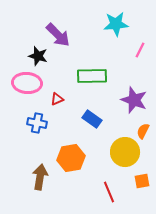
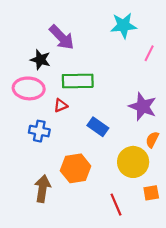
green rectangle: (92, 76) -> (78, 81), moved

